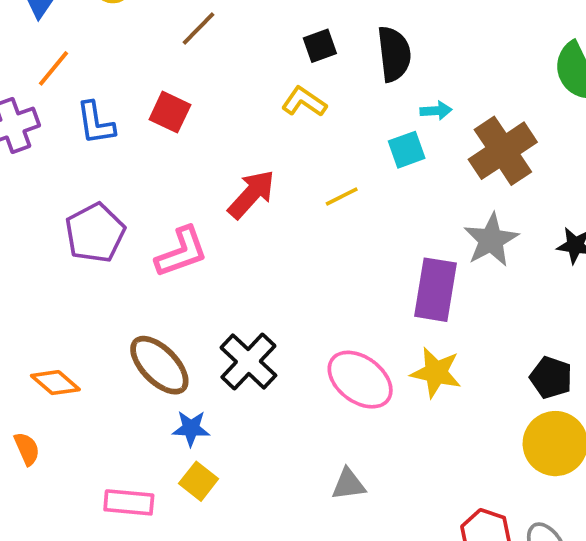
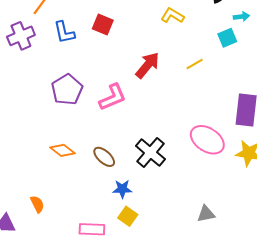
brown ellipse: (159, 365) -> (104, 157), size x0.7
pink ellipse: (360, 380) -> (207, 140), moved
orange diamond: (55, 383) -> (62, 150), moved

